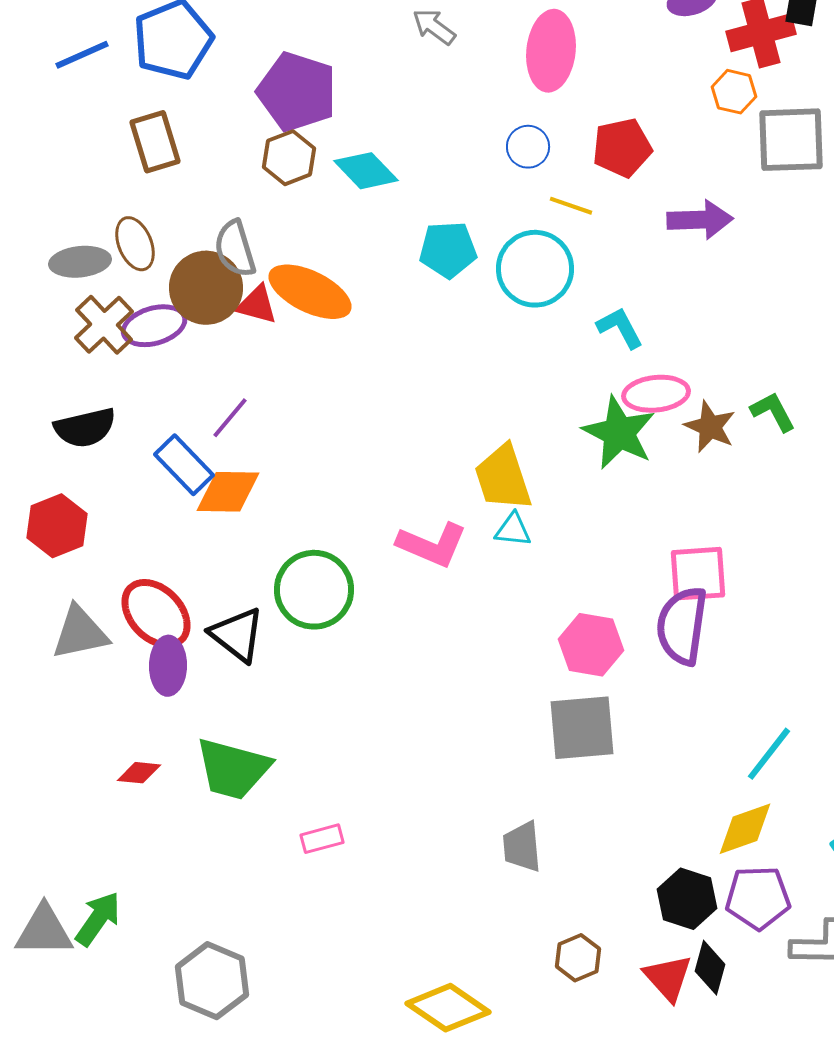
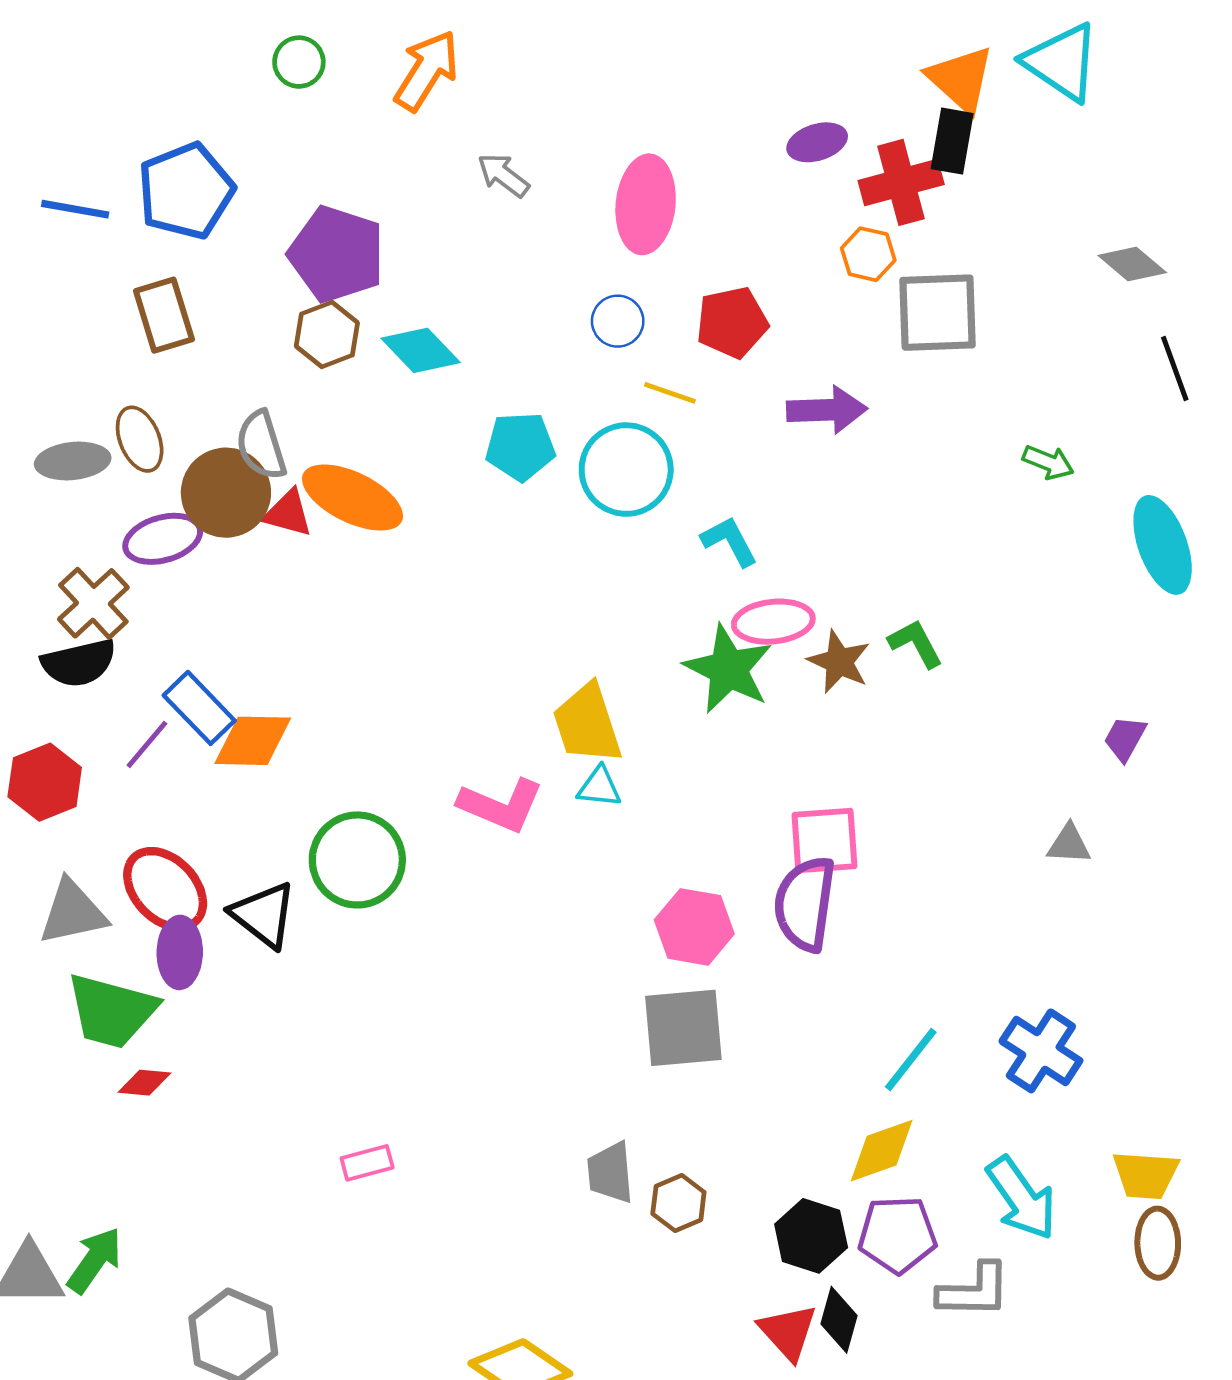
blue line: (82, 55) -> (75, 209), turned 34
brown cross: (104, 325) -> (93, 603), moved
purple line: (230, 418) -> (147, 744), moved
green trapezoid: (233, 769) -> (112, 1011), moved
brown hexagon: (578, 958) -> (678, 1203), moved

